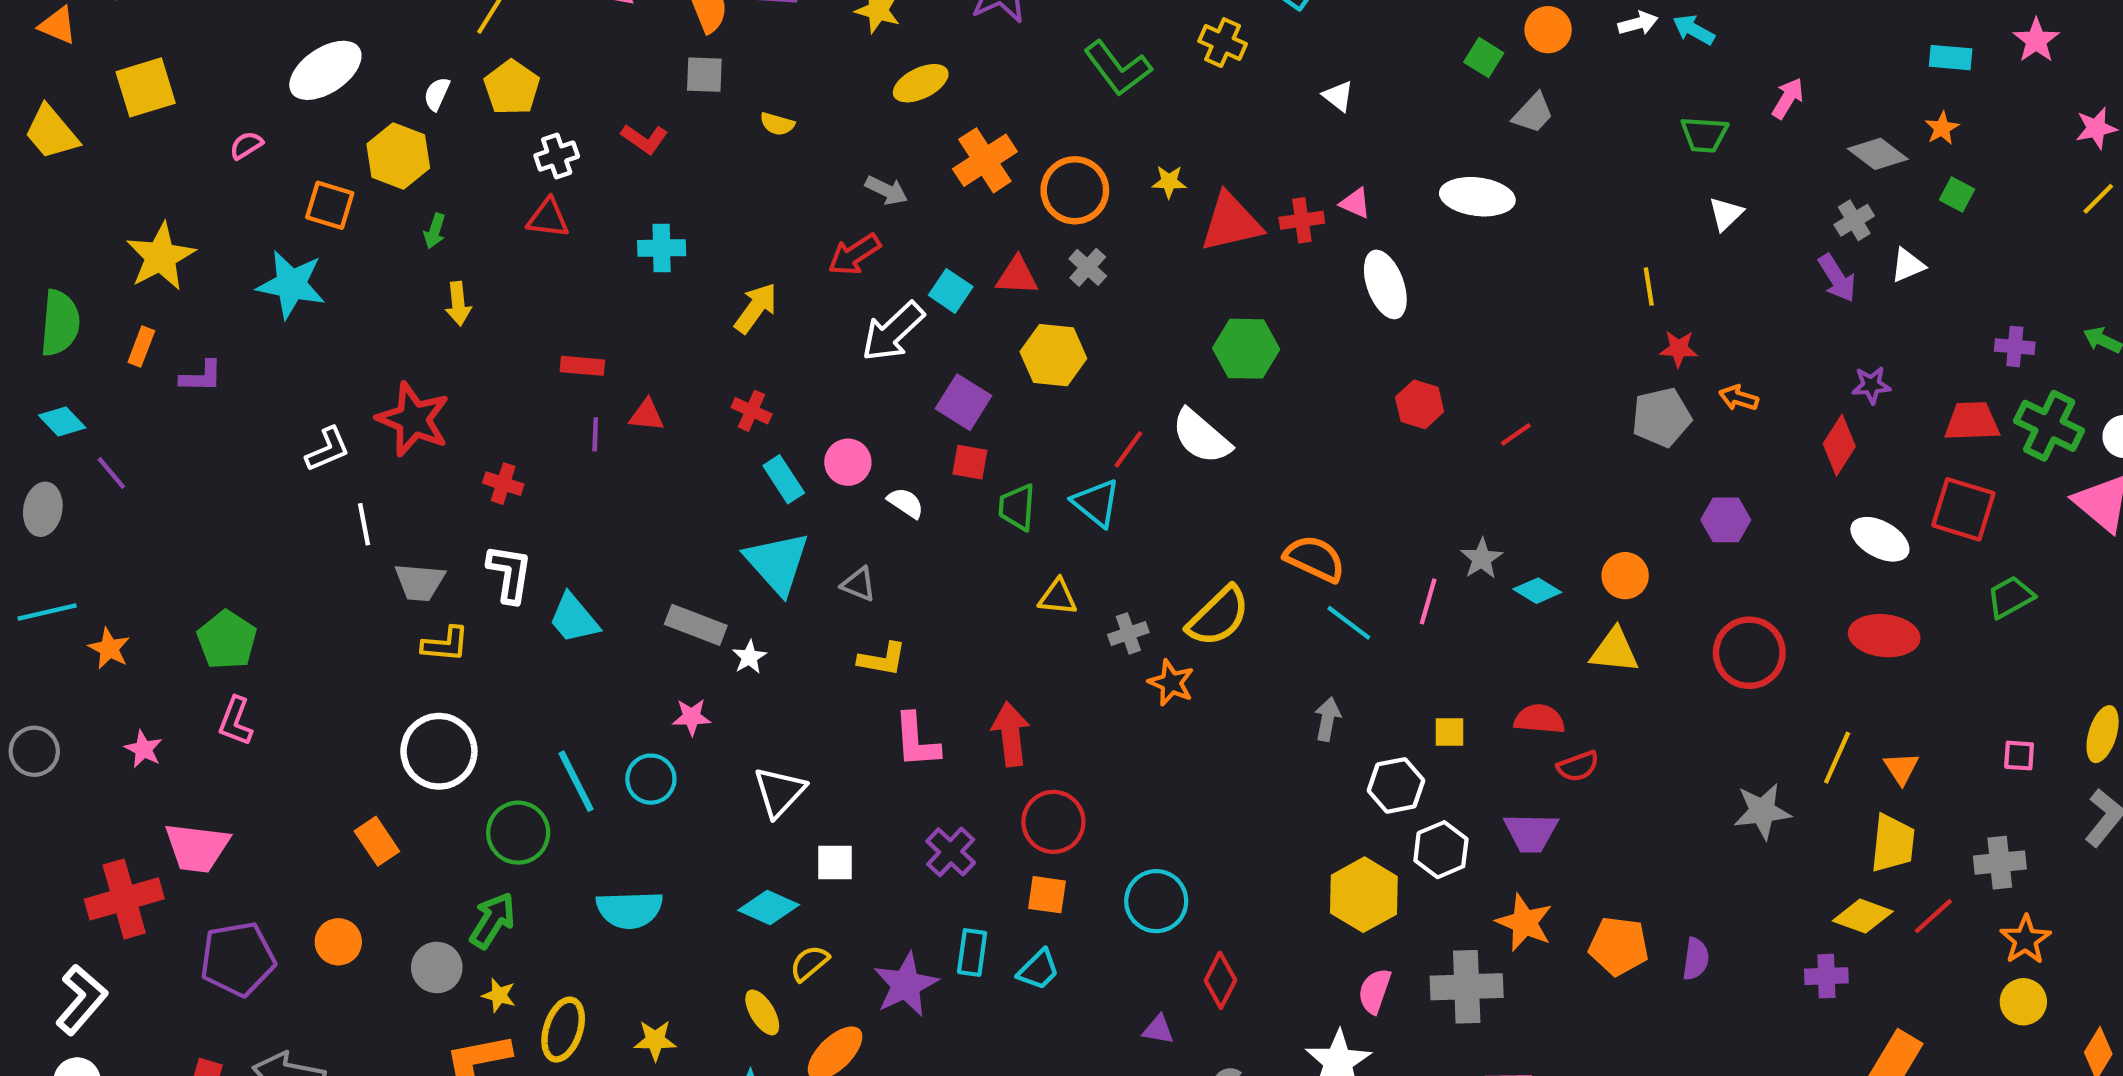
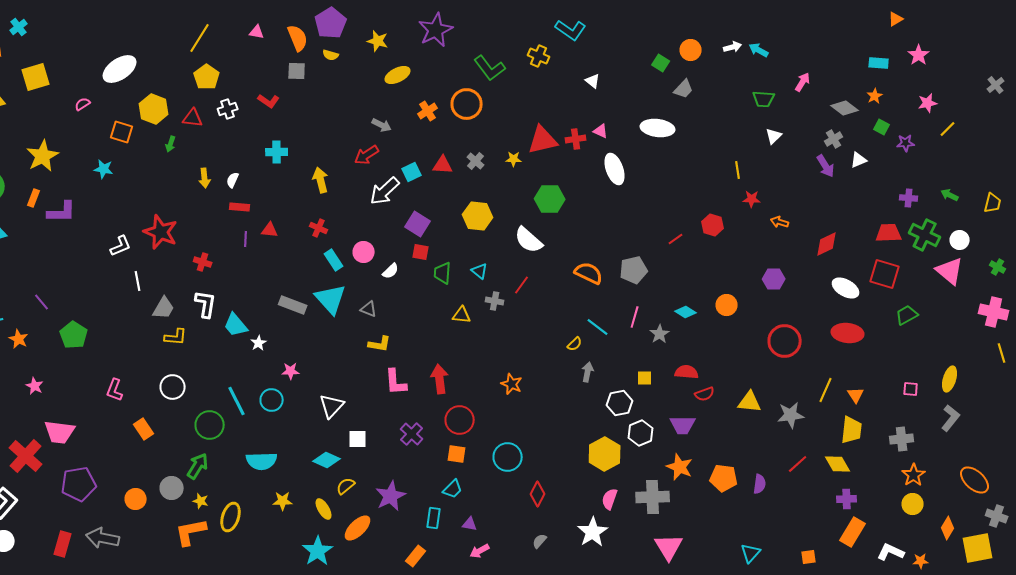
white semicircle: (437, 94) -> (233, 180), moved
yellow semicircle: (777, 124) -> (331, 55), moved
pink star: (2096, 128) -> (928, 103), moved
orange cross: (985, 160) -> (428, 111), size x0.7
yellow star: (1169, 182) -> (514, 159), moved
orange circle: (1075, 190) -> (467, 104), moved
red triangle: (548, 218) -> (193, 118), moved
cyan star: (291, 284) -> (104, 169), size x0.6
cyan square: (951, 291) -> (412, 172), turned 30
yellow arrow: (458, 304) -> (205, 178), moved
yellow arrow: (756, 308) -> (321, 180), turned -50
yellow hexagon: (1053, 355) -> (478, 216), moved
purple L-shape: (201, 377) -> (62, 212), size x1.4
purple star: (1871, 385) -> (906, 143), moved
red hexagon: (1420, 404) -> (713, 225), moved
gray pentagon: (1662, 417) -> (634, 270), moved
red diamond: (1839, 445) -> (827, 244), turned 32
red line: (1128, 449) -> (522, 285), moved
purple line: (111, 473) -> (42, 302), moved
white semicircle: (906, 503) -> (391, 271), turned 102
cyan triangle: (1096, 503) -> (480, 271), size x0.7
orange semicircle: (1315, 559) -> (589, 273), moved
gray star: (1482, 559) -> (660, 334), moved
gray trapezoid: (420, 582) -> (164, 308), turned -65
yellow semicircle: (1218, 616) -> (575, 344), moved, size x0.5
gray rectangle: (696, 625) -> (293, 305), moved
gray cross: (1128, 633) -> (495, 301), moved, turned 30
yellow triangle: (1614, 651) -> (750, 402), moved
white star: (749, 657) -> (259, 343), moved
orange star: (1171, 683) -> (512, 384), moved
pink L-shape: (236, 721) -> (115, 390), moved
white circle: (439, 751) -> (173, 387), size x0.7
red cross: (124, 899) -> (26, 456), turned -32
yellow diamond: (1863, 916) -> (838, 464), turned 40
red line: (1933, 916) -> (798, 464), moved
orange circle: (338, 942) -> (136, 499), moved
cyan rectangle: (972, 952) -> (434, 518), moved
purple cross: (1826, 976) -> (847, 499), moved
purple triangle: (1158, 1030) -> (470, 524), moved
yellow star: (655, 1040) -> (283, 501), moved

